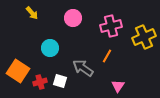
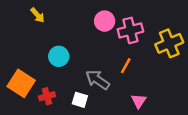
pink circle: (73, 18) -> (105, 21), moved
white square: (60, 81) -> (80, 100), moved

